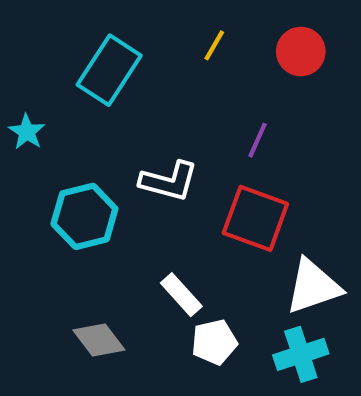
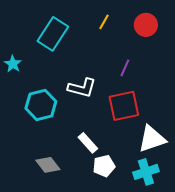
red square: (255, 218) -> (124, 106), turned -32

